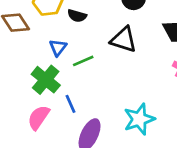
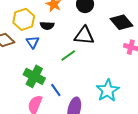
blue triangle: (58, 48) -> (33, 42), moved
green line: (83, 61) -> (68, 55), moved

